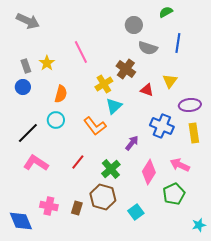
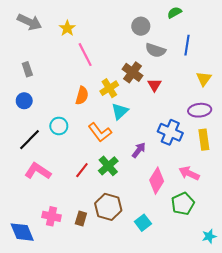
yellow star: (47, 63) -> (67, 28), moved
yellow triangle: (170, 81) -> (204, 79), moved
blue circle: (23, 87) -> (24, 101), moved
red triangle: (147, 90) -> (154, 85), moved, turned 40
orange semicircle: (61, 94) -> (82, 96), moved
green cross: (111, 169) -> (108, 166), moved

